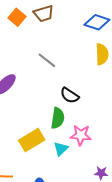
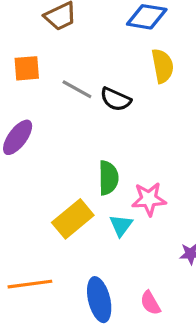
orange square: (17, 17) -> (27, 68), moved, turned -36
black semicircle: (70, 95) -> (116, 99), moved

